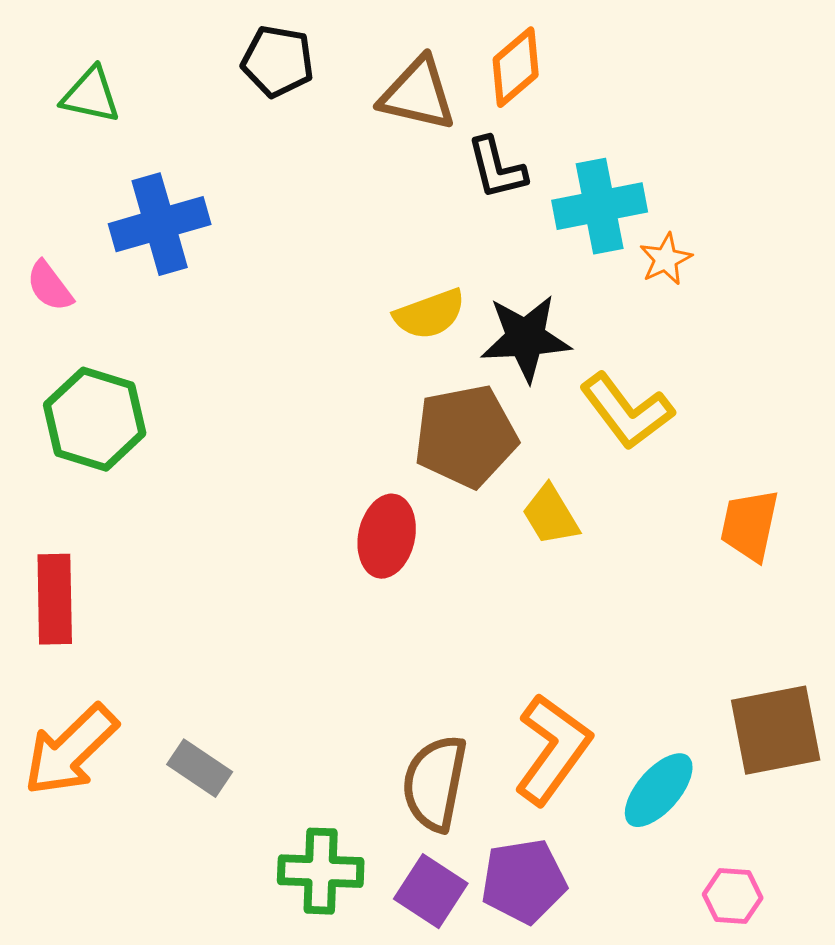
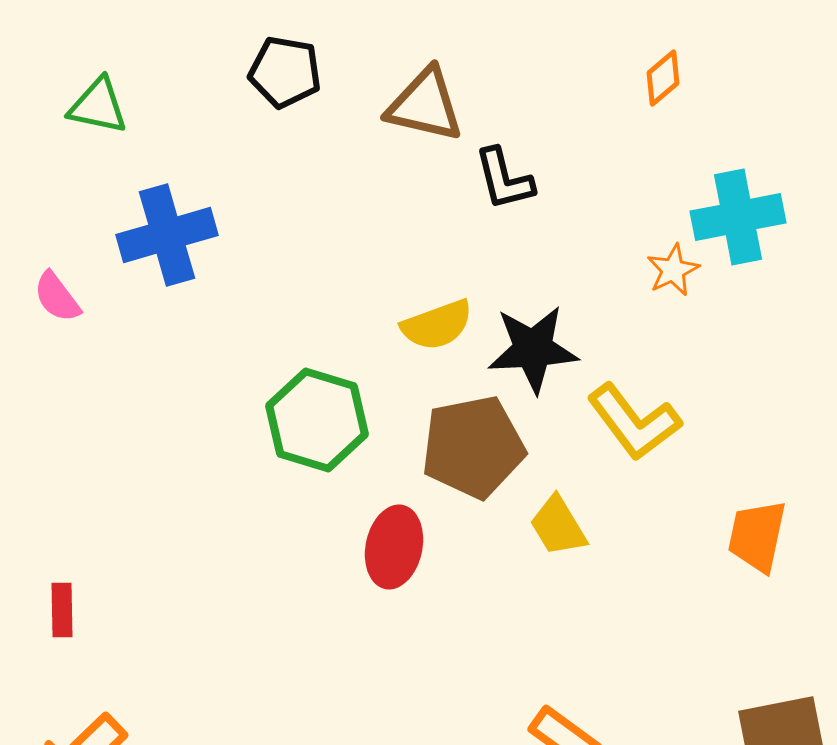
orange diamond: (516, 67) -> (663, 78), moved, size x0.7
cyan cross: (600, 206) -> (738, 217), moved
green hexagon: (95, 419) -> (317, 420), moved
red rectangle: (55, 599) -> (62, 610), size x0.6

